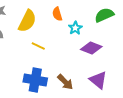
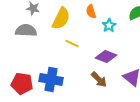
purple diamond: (91, 48) -> (106, 56), moved
blue cross: (35, 80) -> (51, 79), moved

